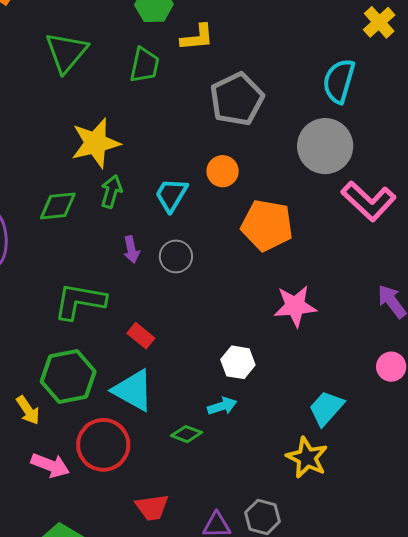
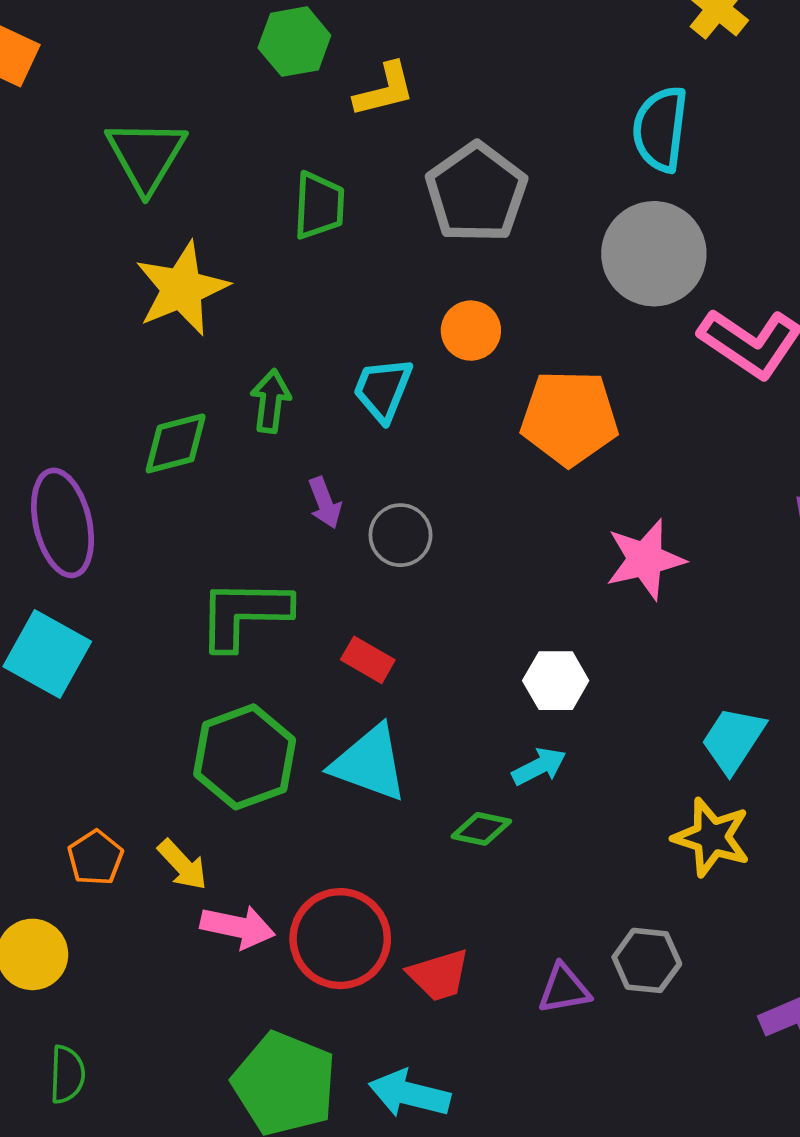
green trapezoid: (145, 65) -> (319, 206), moved
yellow star: (96, 143) -> (182, 289), moved
gray circle: (176, 256) -> (400, 535), moved
yellow arrow: (28, 410) -> (182, 865), moved
red circle: (103, 445) -> (340, 939), moved

